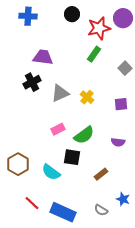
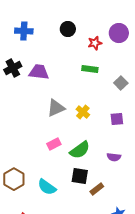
red star: (99, 28) -> (95, 43), size x0.6
green rectangle: (94, 54) -> (90, 69), turned 63
black cross: (32, 82) -> (13, 68), moved
black square: (72, 157) -> (80, 176), moved

